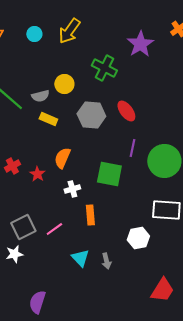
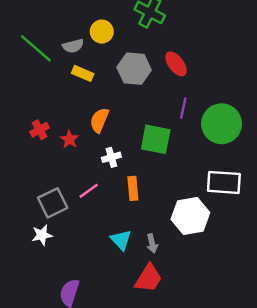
pink line: (54, 229) -> (89, 191), moved
white hexagon: (138, 238) -> (190, 216), size x1.4
red trapezoid: (162, 290) -> (148, 278), moved

